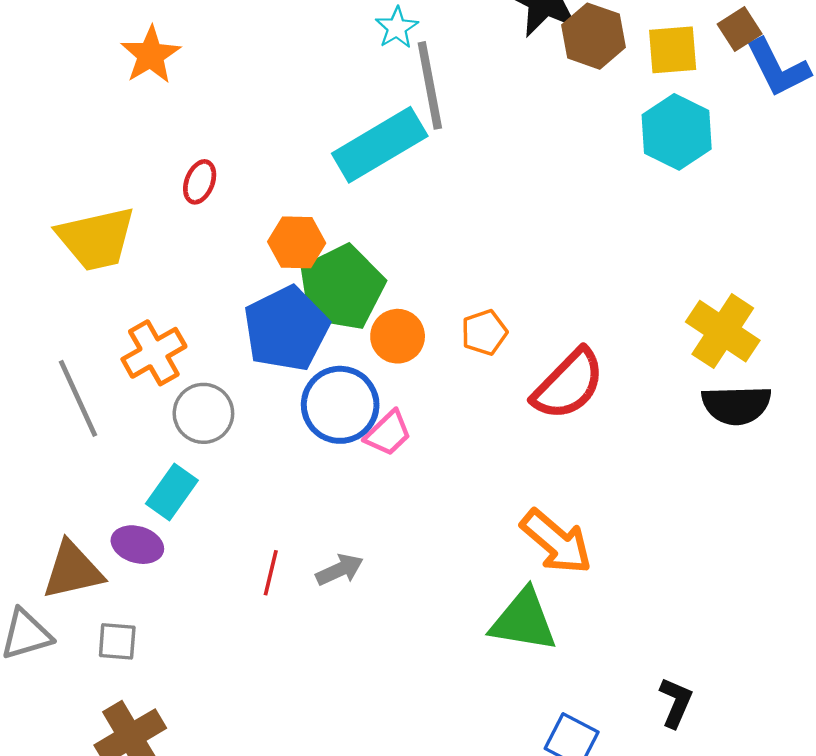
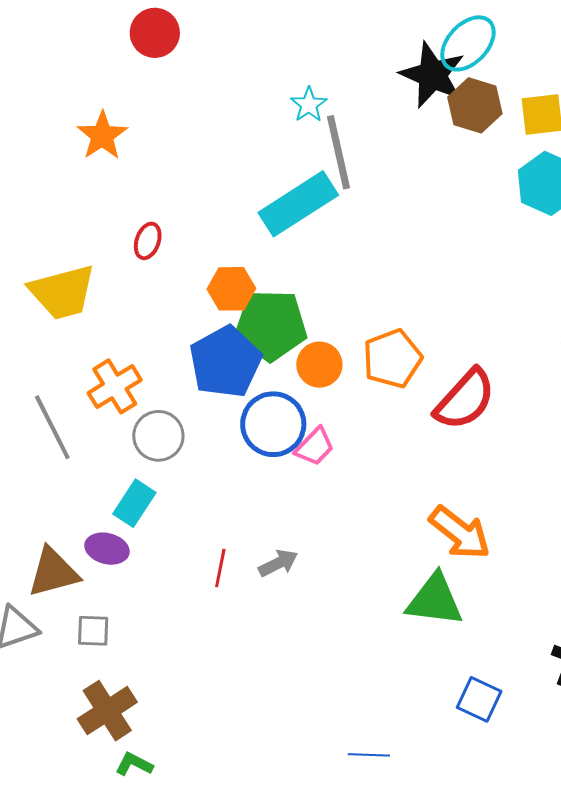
green pentagon: (342, 287) -> (271, 325), turned 30
orange pentagon: (484, 332) -> (392, 359), size x1.5

